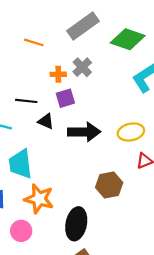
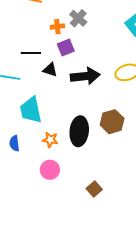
orange star: (39, 199) -> (50, 140), size x0.6
black ellipse: (76, 224) -> (79, 131), moved
pink circle: (21, 231) -> (50, 170), moved

